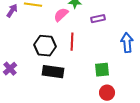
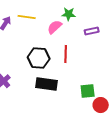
green square: (102, 70) -> (88, 91), moved

